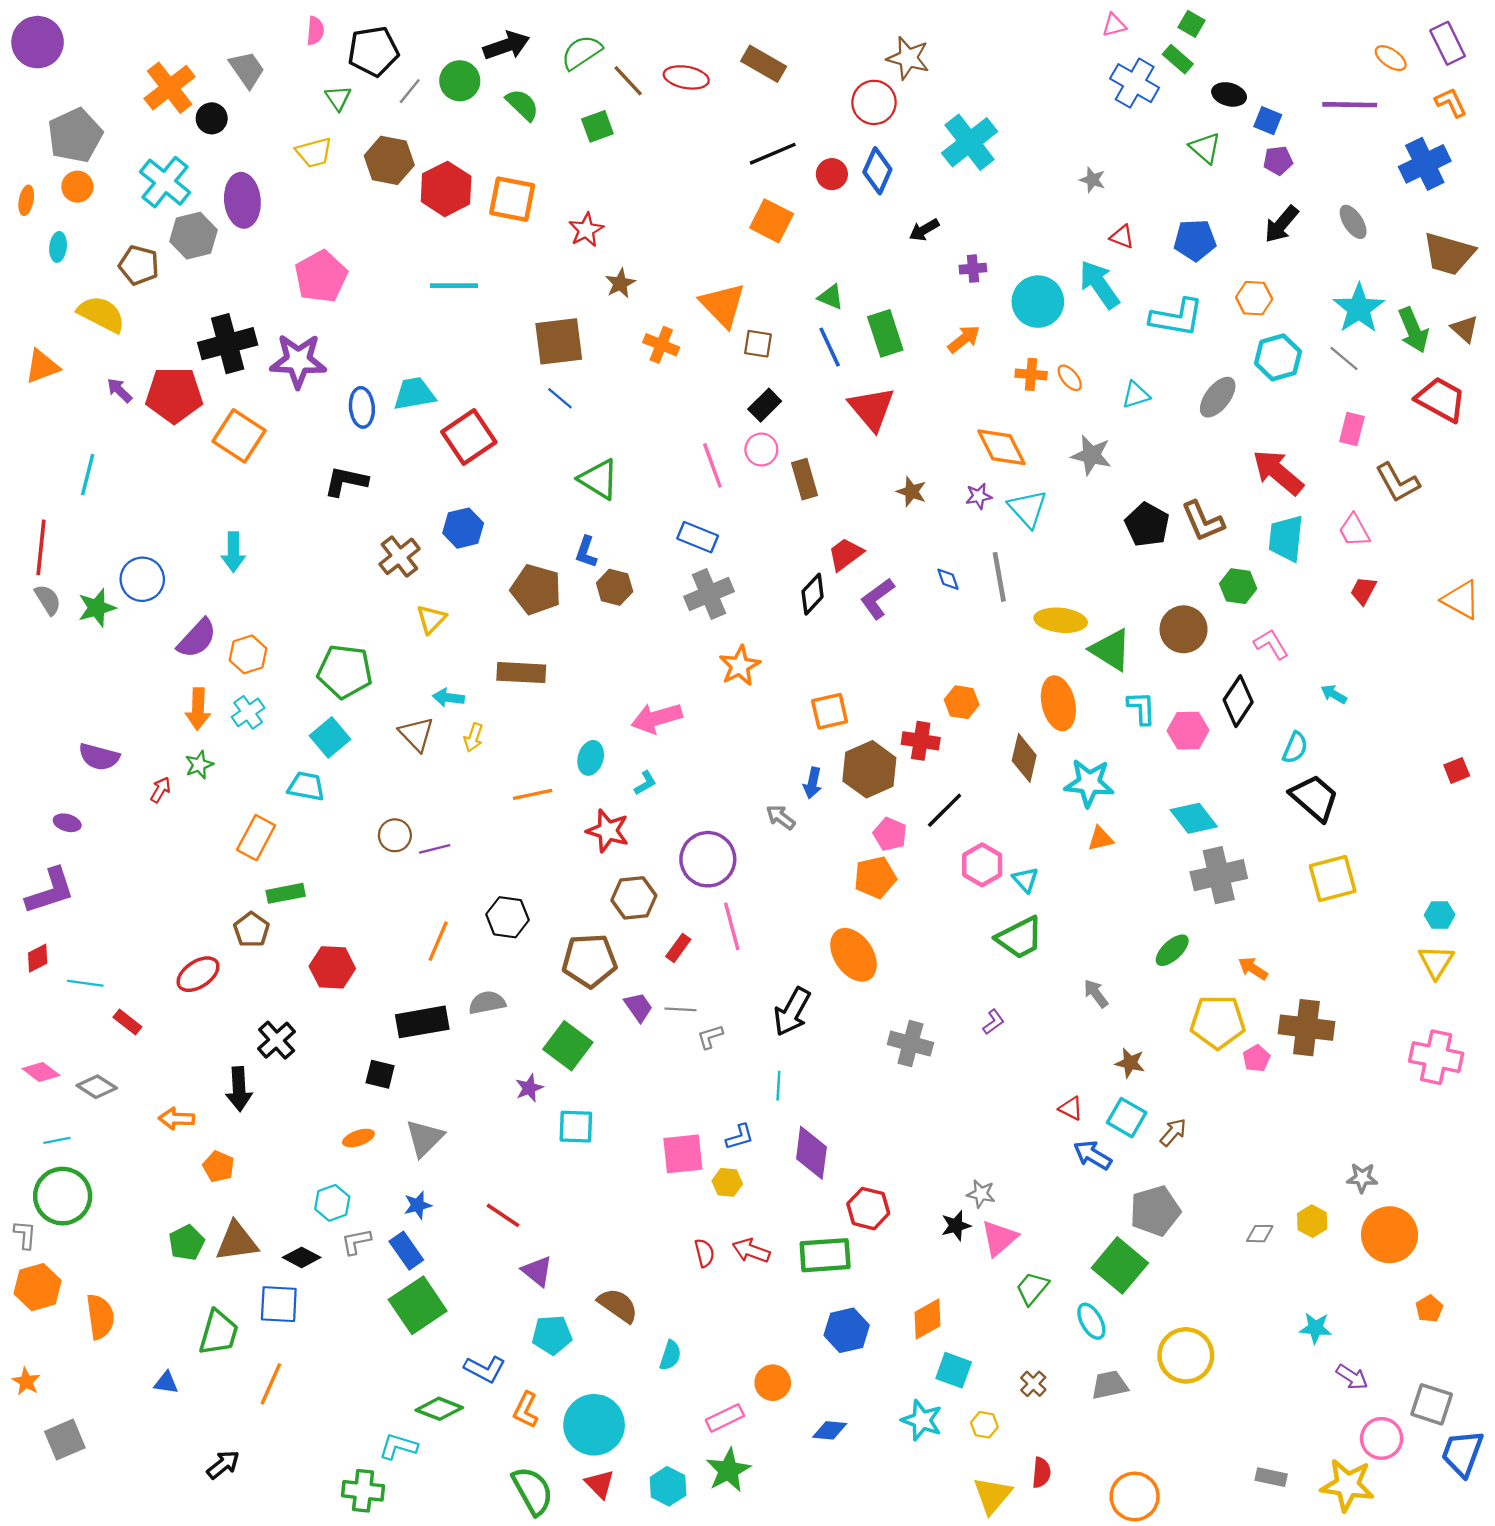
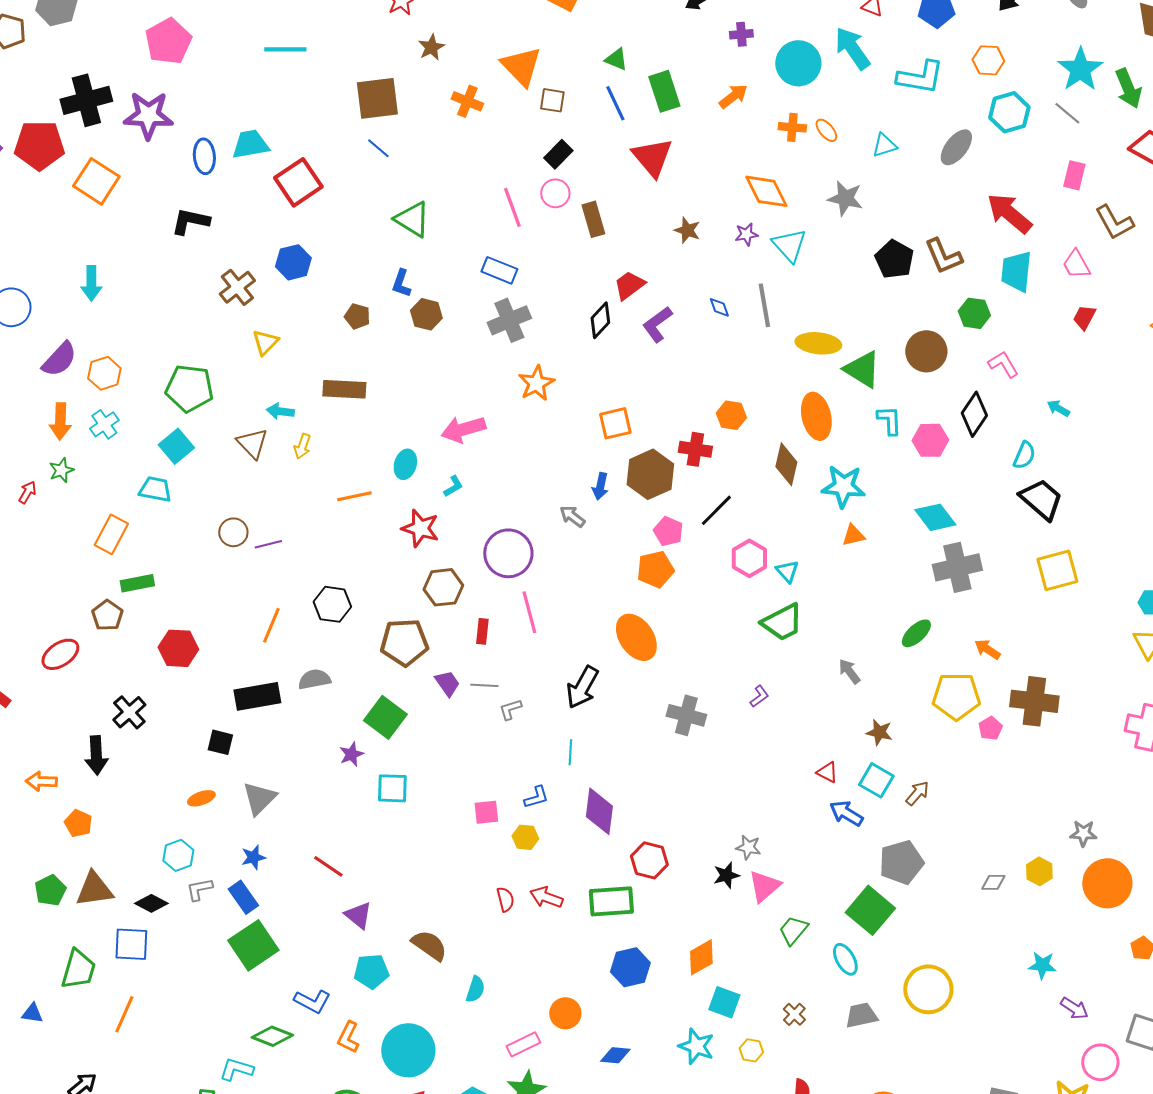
brown pentagon: (536, 589) -> (357, 316), size x0.6
red rectangle: (678, 948) -> (482, 631), turned -30
pink square: (683, 1154) -> (486, 812), size x0.7

